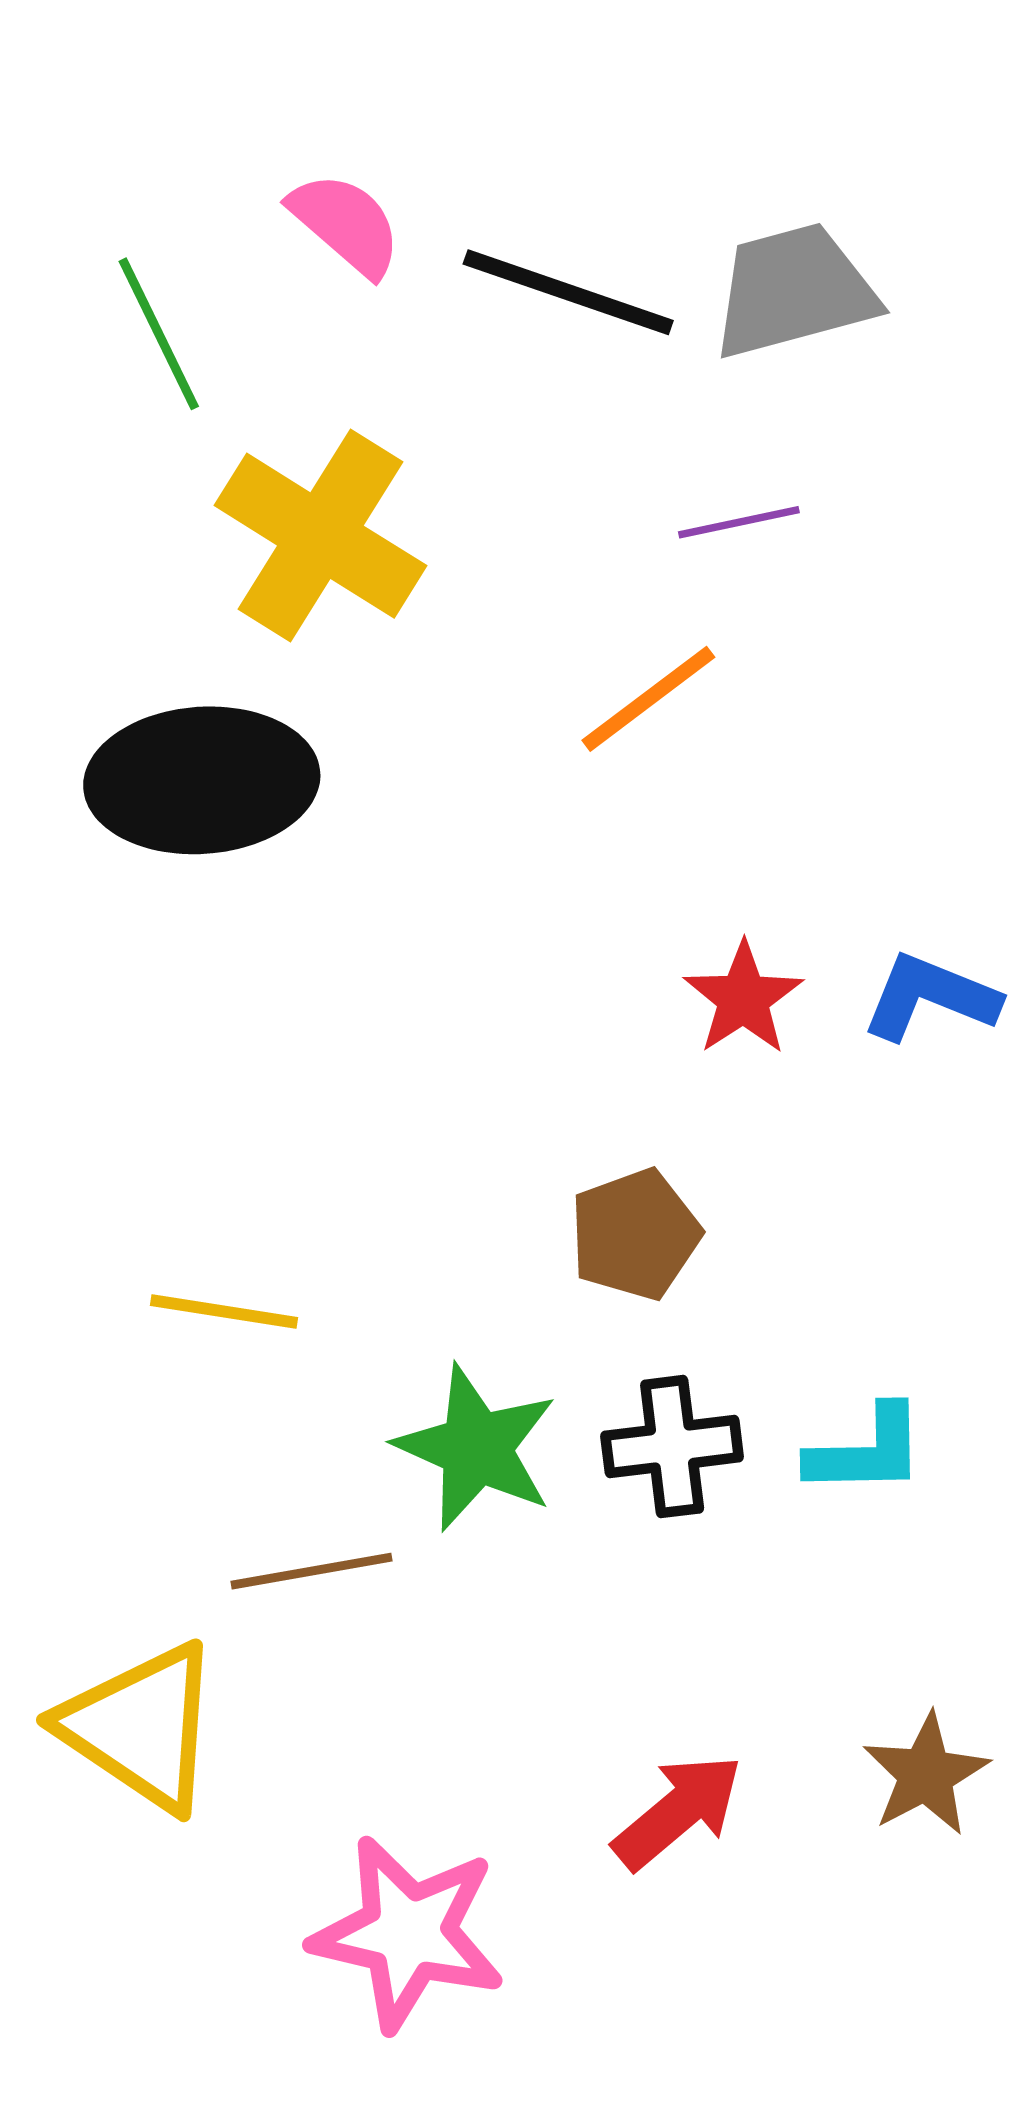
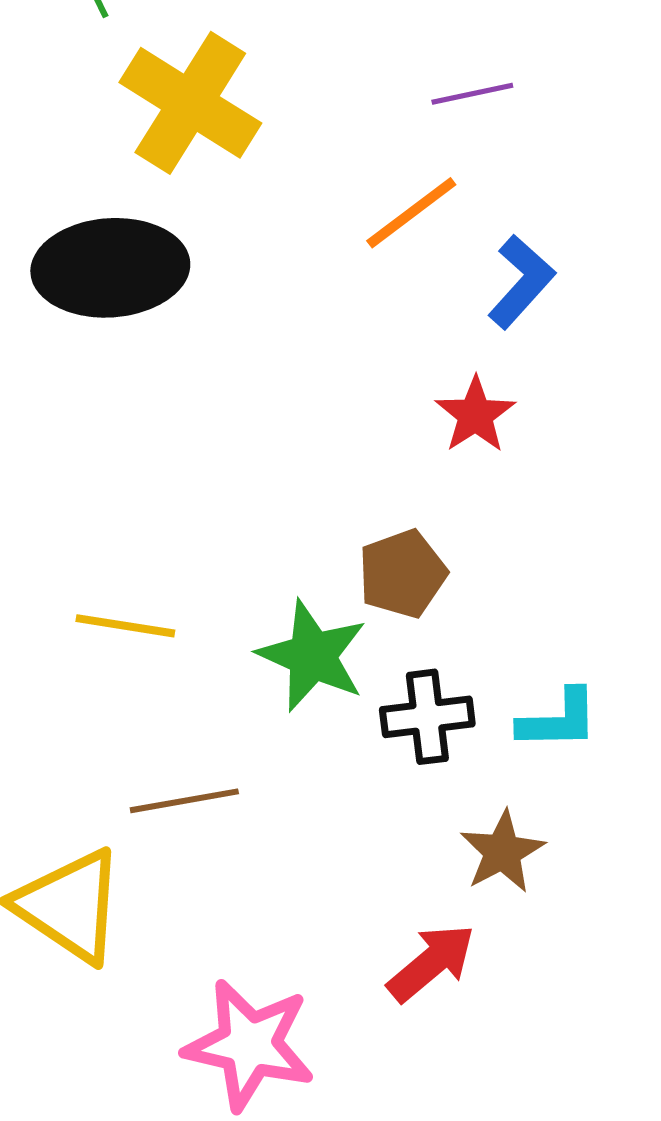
blue L-shape: (930, 997) -> (521, 282), moved, turned 110
green star: (476, 1448) -> (312, 656), moved
brown star: (926, 1774) -> (502, 852), moved

